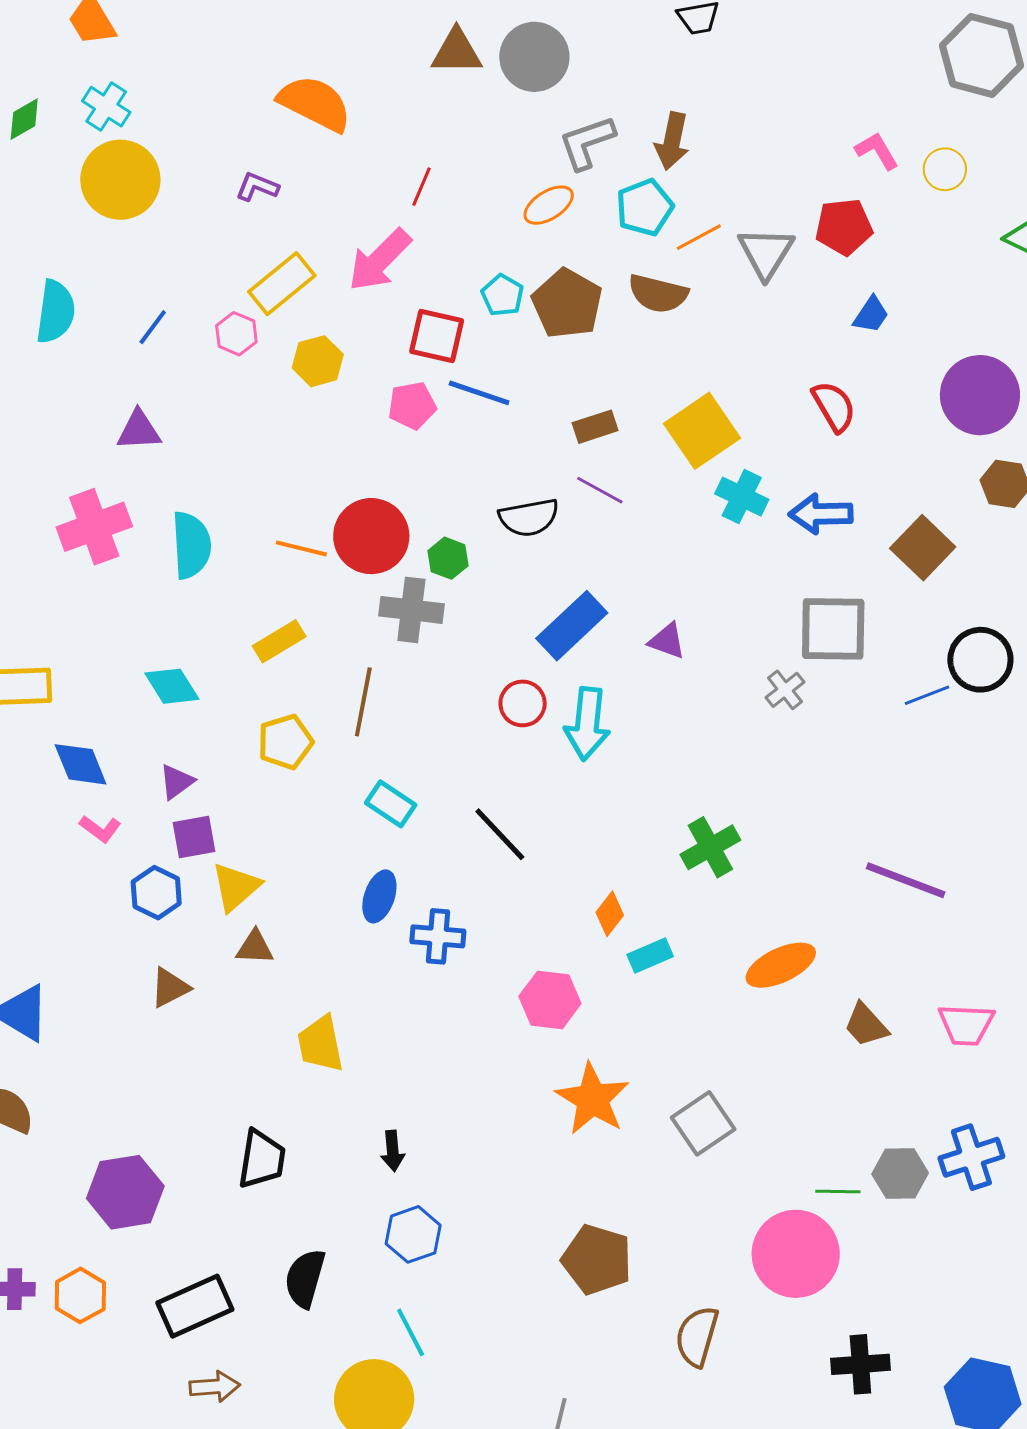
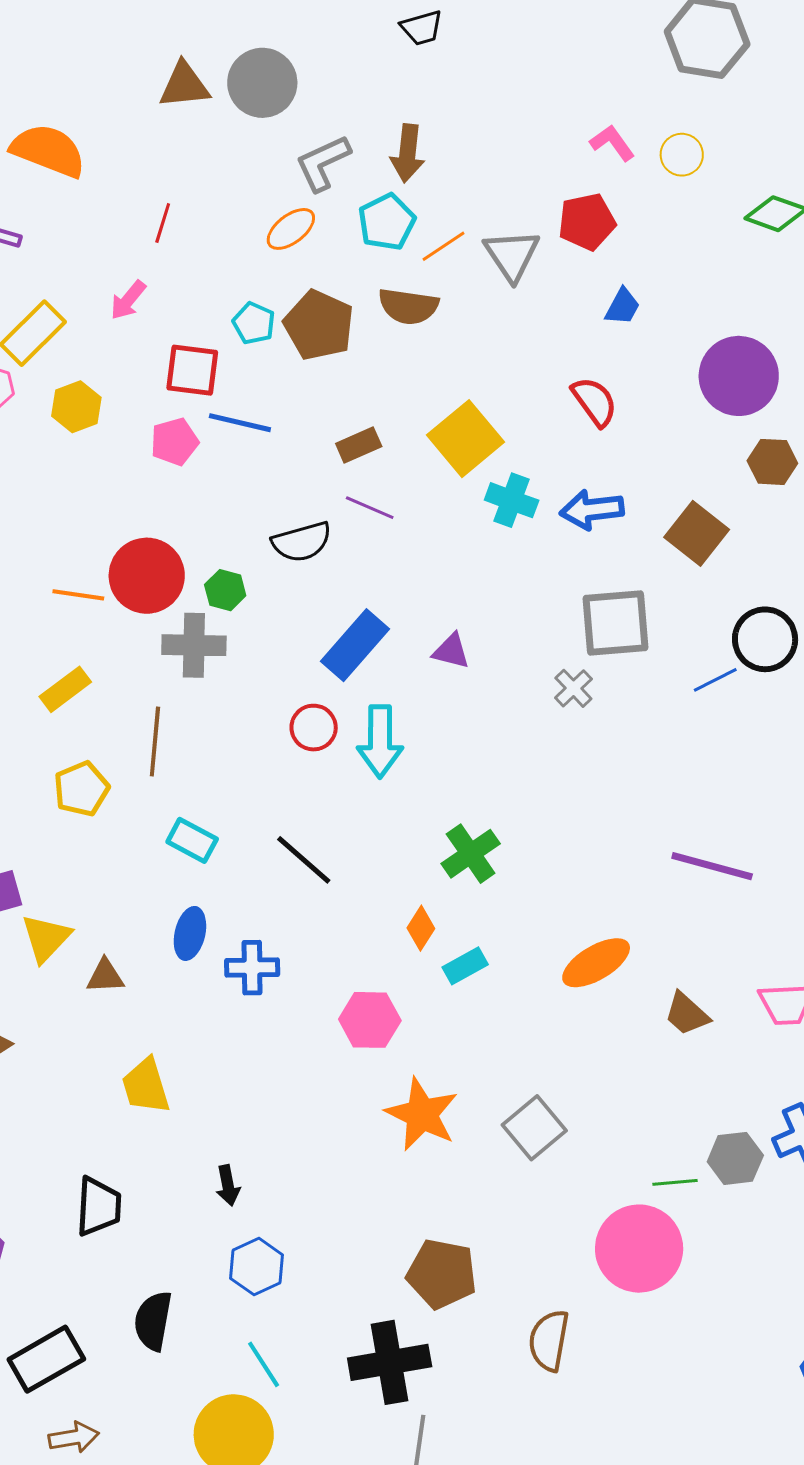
pink arrow: (380, 260) -> (128, 300), size x0.6
green cross: (710, 847) -> (471, 854), moved
brown triangle: (255, 947) -> (105, 976), moved
black cross: (860, 1364) -> (390, 1362), moved, size x1.4

